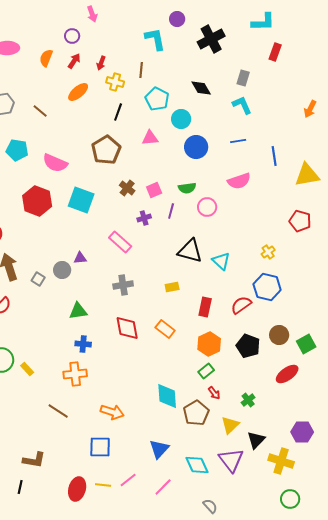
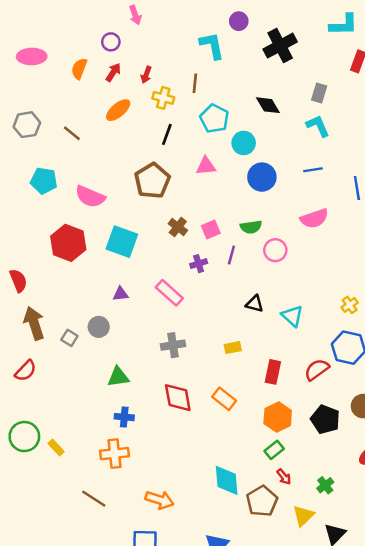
black triangle: (190, 251) -> (255, 304), size x0.6
purple triangle: (80, 258) -> (121, 294), moved

